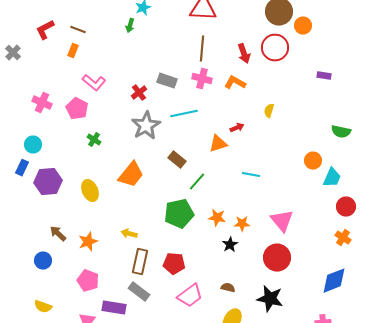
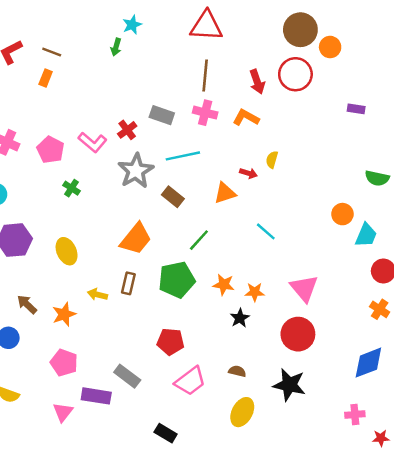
pink L-shape: (94, 83) -> (93, 142), moved
yellow semicircle: (269, 111) -> (272, 160), moved
red arrow: (237, 128) -> (248, 173), turned 40
brown rectangle: (177, 160) -> (173, 197), moved
orange trapezoid: (131, 175) -> (136, 239), moved
cyan line: (251, 175) -> (266, 231), turned 30
yellow arrow: (129, 234) -> (97, 295), moved
brown rectangle: (140, 262) -> (128, 283), moved, size x0.7

